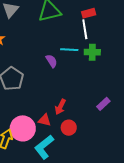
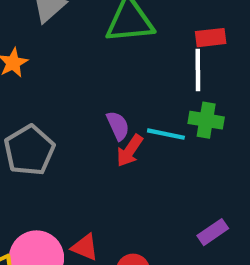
cyan line: (69, 50) -> (166, 134), moved
red arrow: (60, 107) -> (130, 151), moved

